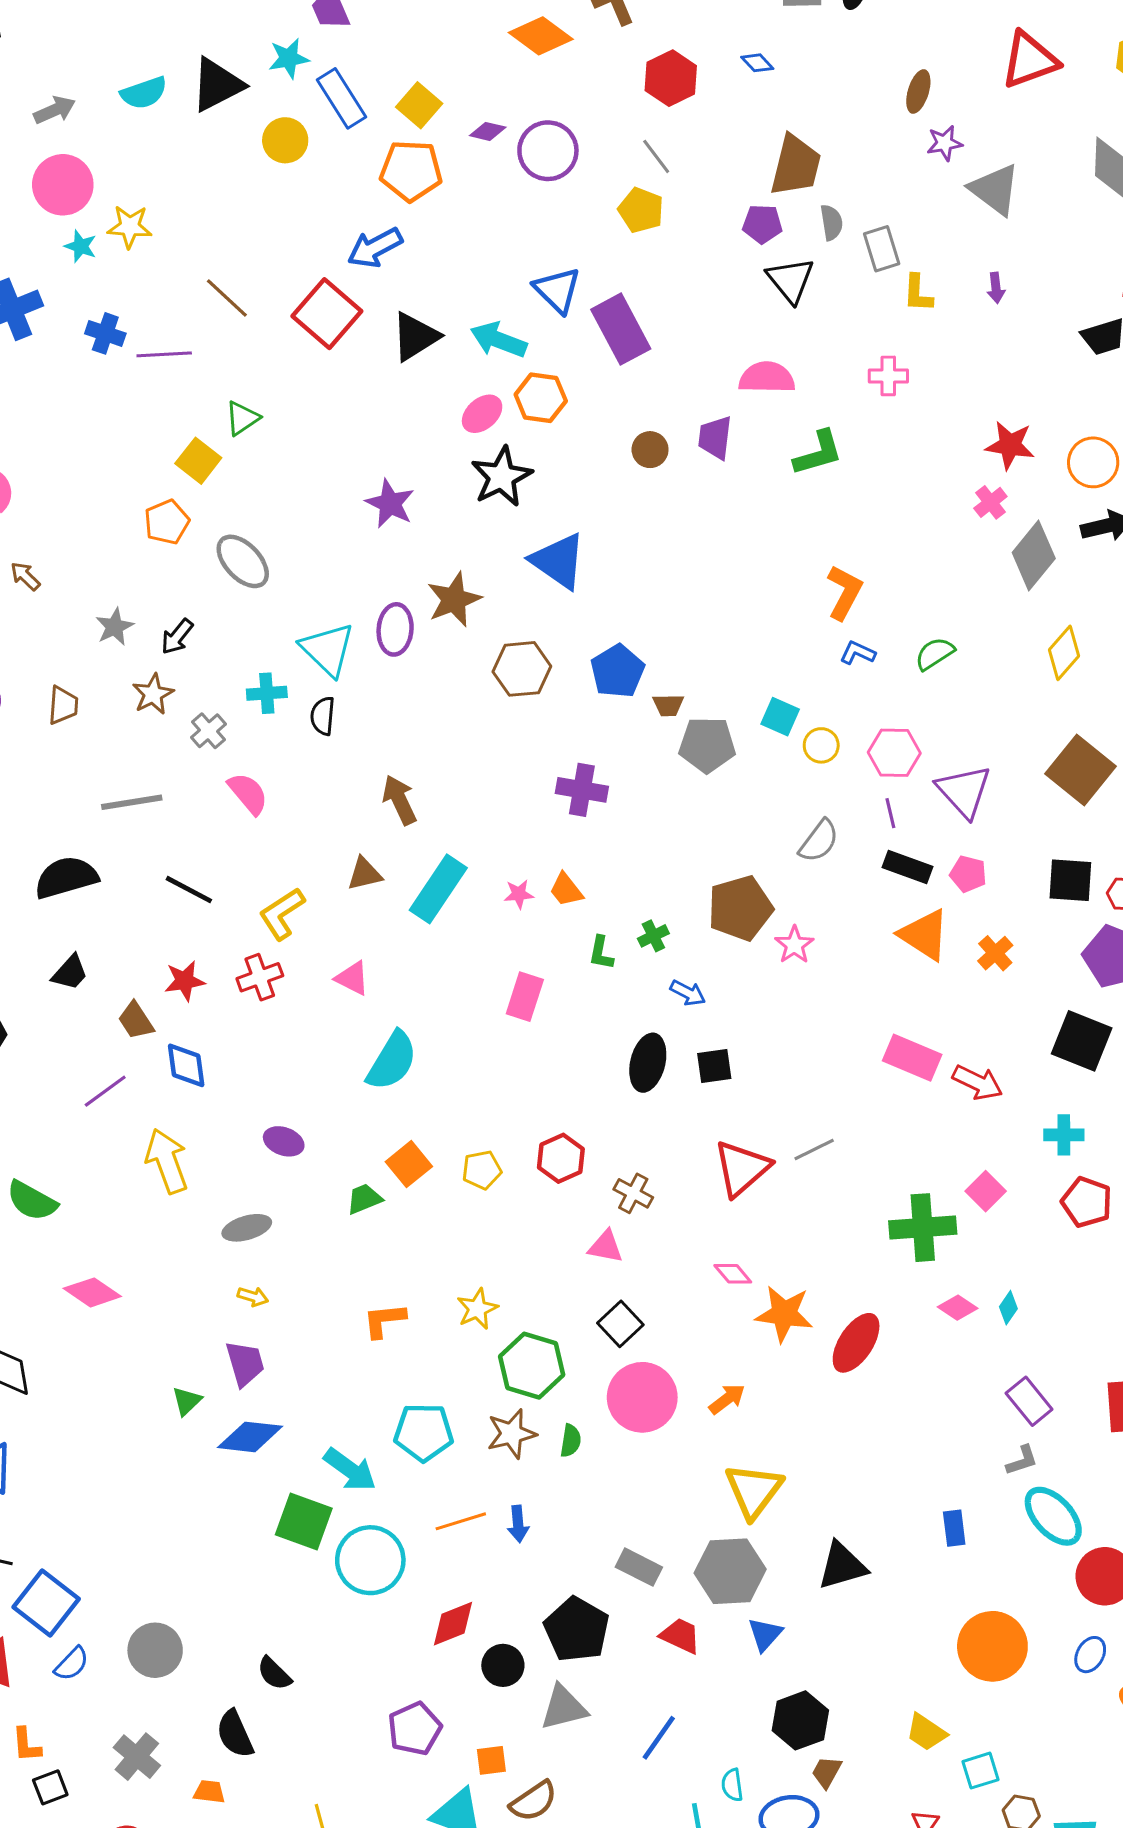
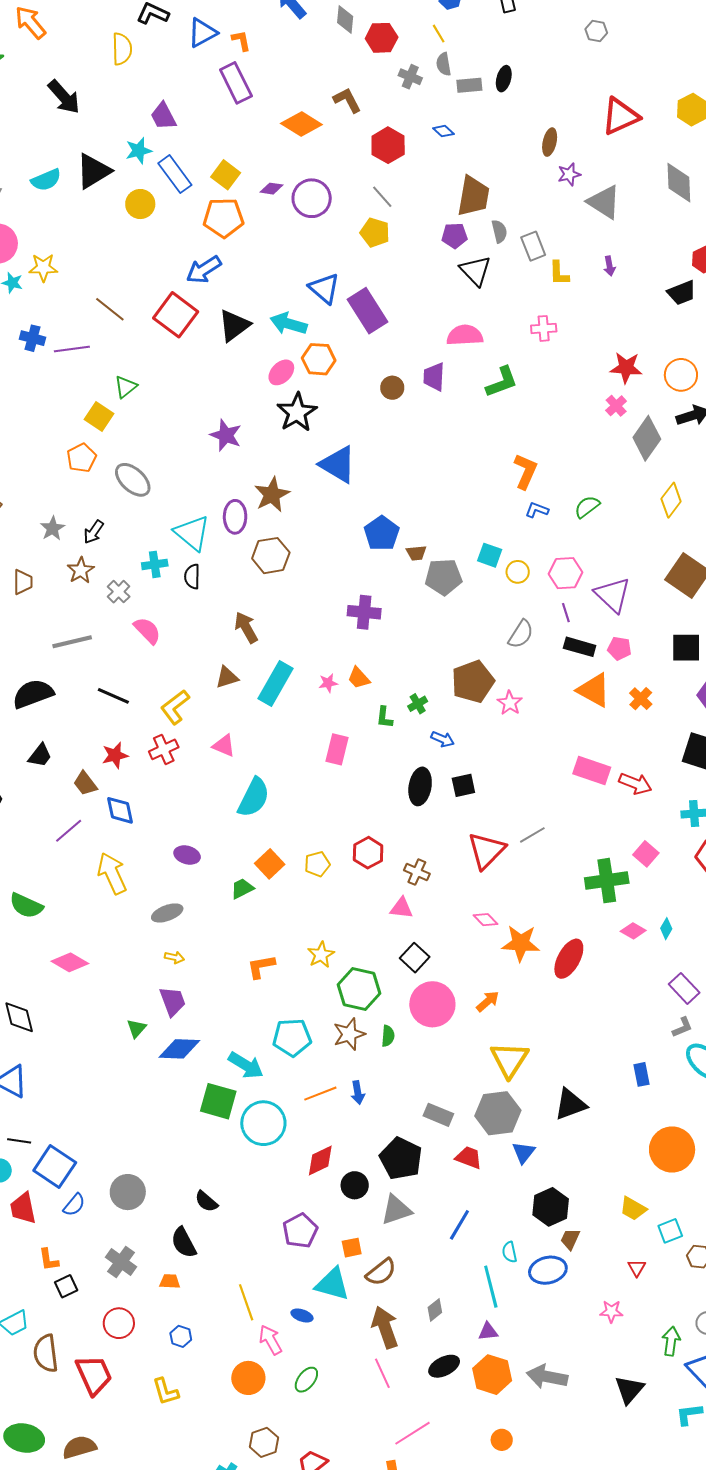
brown hexagon: (522, 669) -> (271, 556), moved

